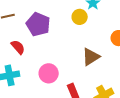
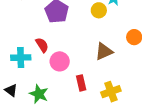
red semicircle: (18, 47) -> (42, 45), moved

